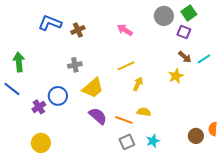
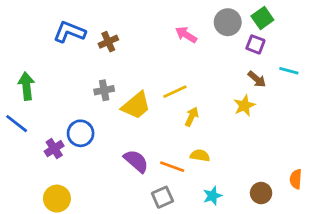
pink arrow: (125, 30) -> (186, 35), moved
cyan line: (204, 59) -> (289, 71), moved, turned 48
yellow trapezoid: (93, 88) -> (136, 106), moved
brown circle: (196, 136) -> (261, 193), moved
gray square: (127, 142) -> (162, 197), moved

